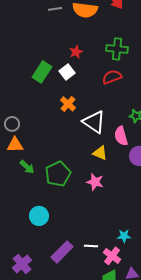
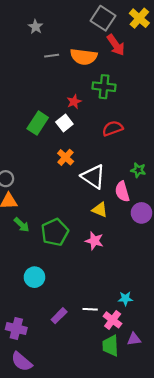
green cross: (117, 49) -> (104, 87), moved
purple rectangle: (62, 252) -> (59, 316), size x0.7
purple cross: (22, 264) -> (16, 328), turned -36

